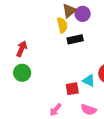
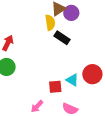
black rectangle: (75, 39) -> (62, 38), turned 42

